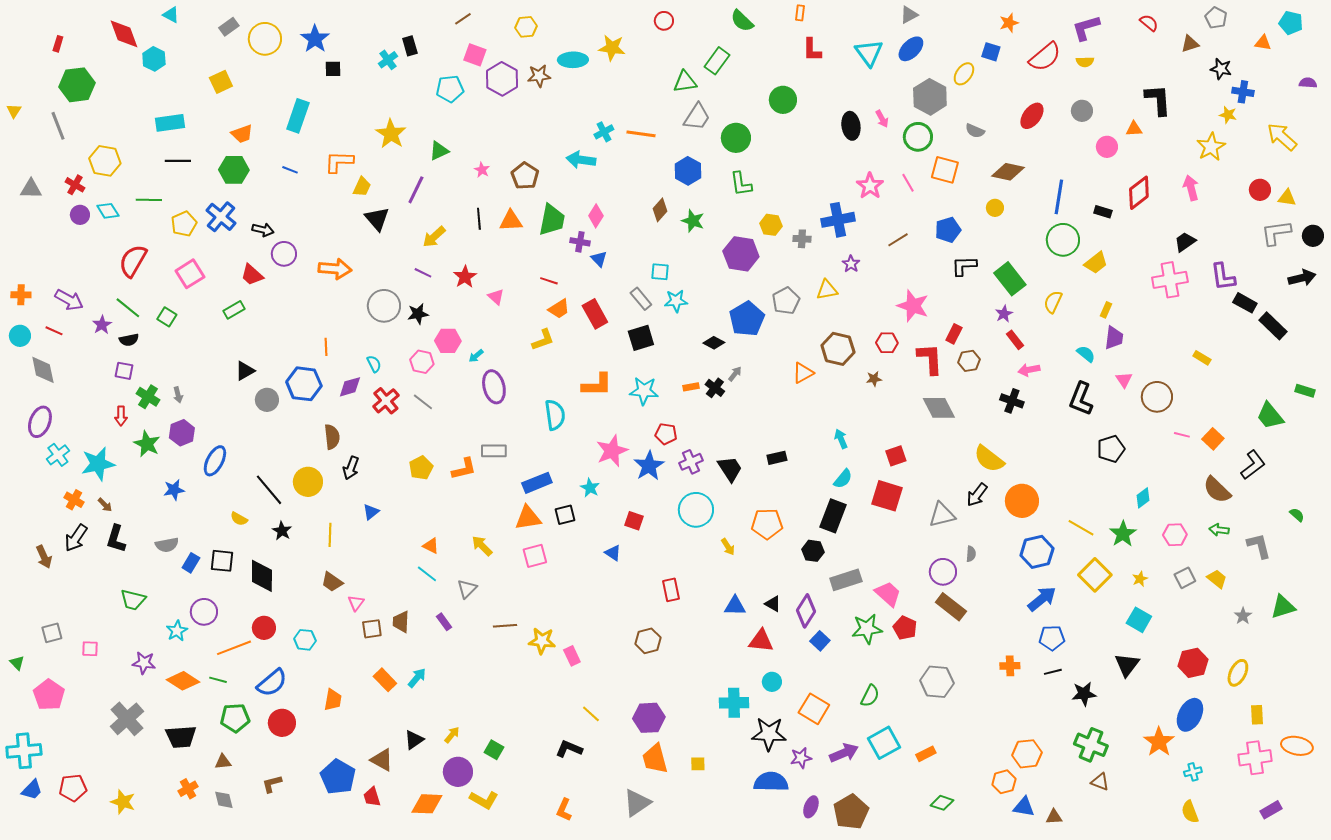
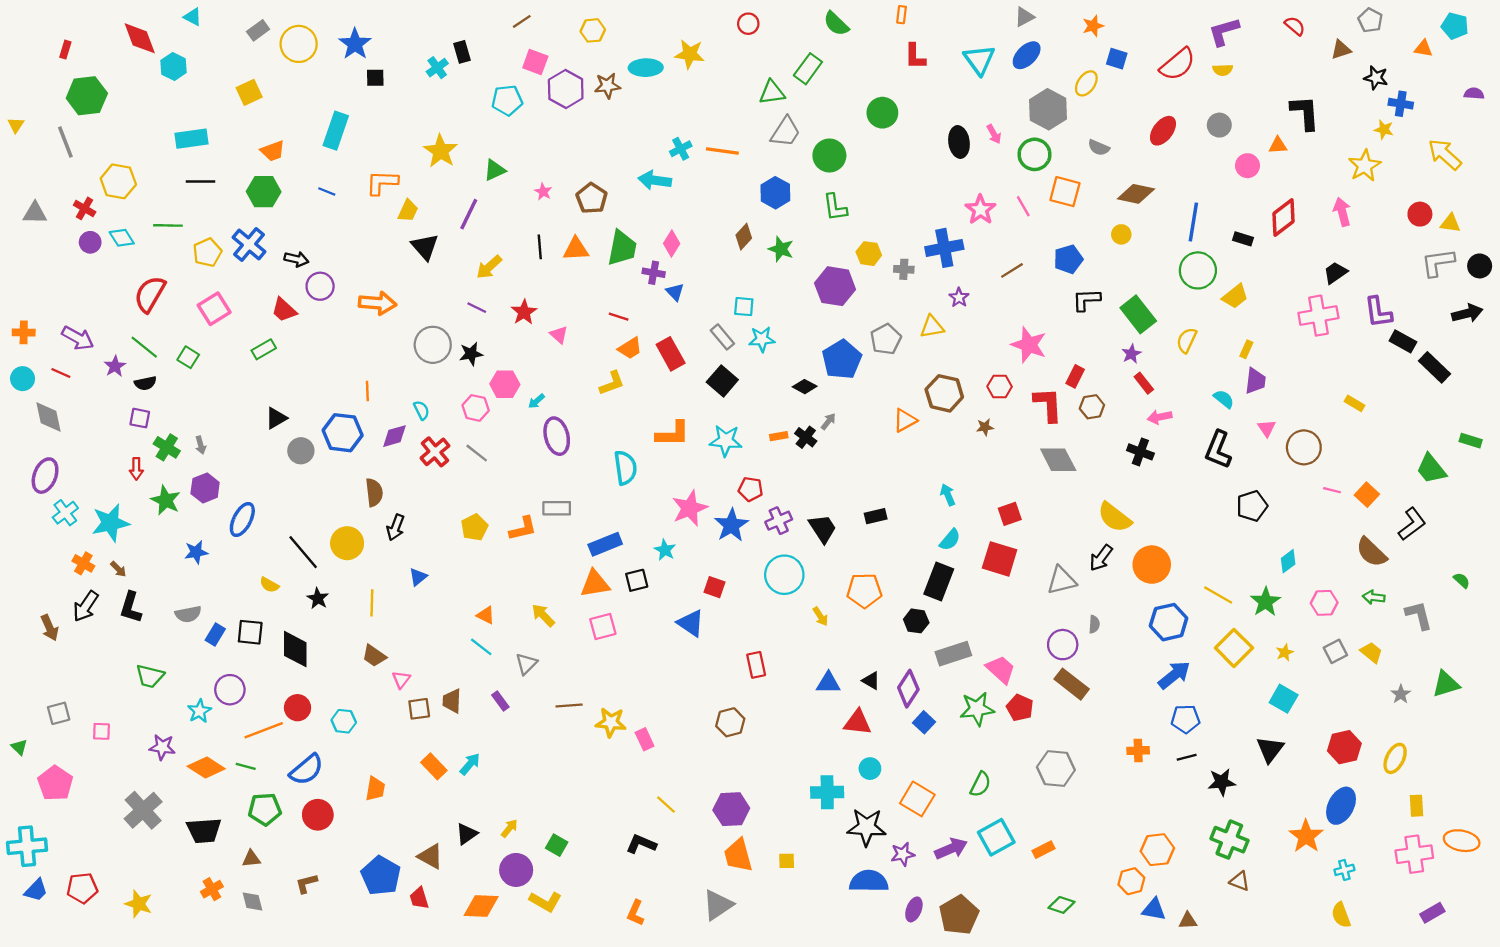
orange star: (1009, 23) -> (1093, 26), moved
black square: (641, 338) -> (722, 381), turned -32
blue triangle: (613, 553) -> (691, 623), size x1.5

